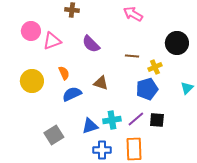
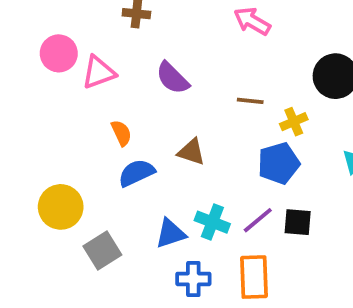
yellow circle: (32, 81) -> (61, 207), moved
cyan cross: (112, 120) -> (212, 222), turned 30

